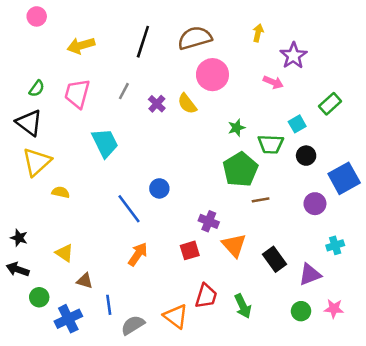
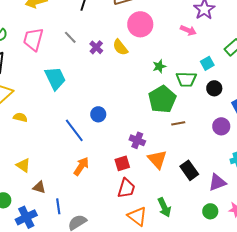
gray line: (124, 91) -> (70, 37), turned -72
red trapezoid: (206, 296) -> (126, 188), moved
orange triangle: (176, 316) -> (137, 216), moved

